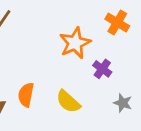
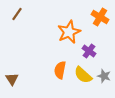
orange semicircle: (26, 95) -> (60, 70), moved
yellow semicircle: (68, 102) -> (83, 75), moved

